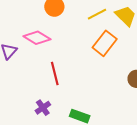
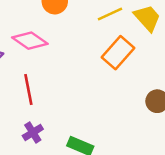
red line: (55, 73) -> (28, 90), moved

